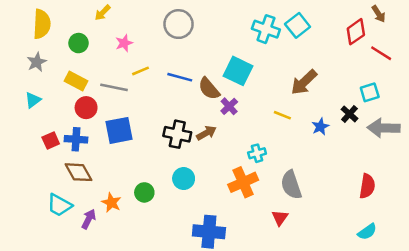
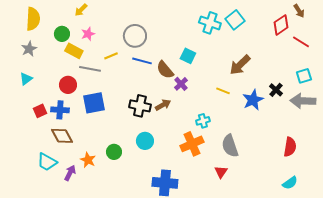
gray circle: (179, 24) -> (135, 36), moved
pink star: (124, 43) -> (88, 34), moved
cyan square: (238, 71) -> (188, 56), size x0.7
yellow rectangle: (76, 81) -> (74, 51), moved
cyan square: (370, 92) -> (304, 76), moved
blue star: (320, 127) -> (253, 100), size x1.5

